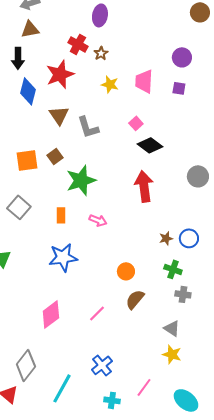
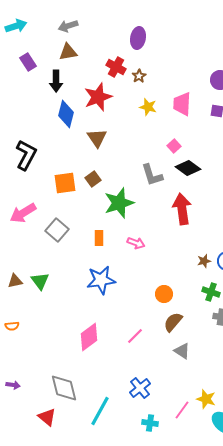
gray L-shape: (88, 127) -> (152, 175), moved
gray triangle: (172, 328) -> (182, 351), moved
yellow star: (172, 354) -> (206, 399), moved
gray diamond: (26, 365) -> (64, 388), turned -52

